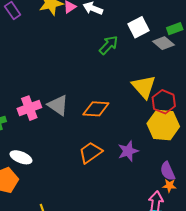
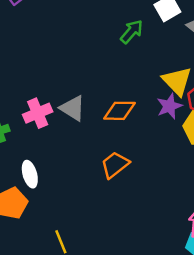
purple star: (128, 151) -> (169, 106), moved
white ellipse: (21, 157) -> (30, 174), turned 55

